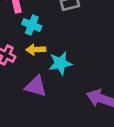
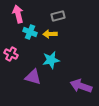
yellow arrow: (36, 50) -> (50, 34), moved

